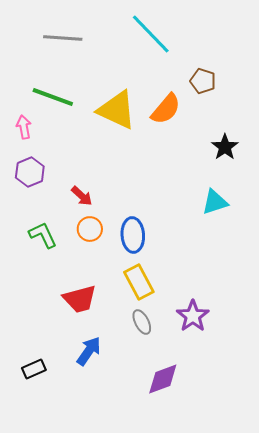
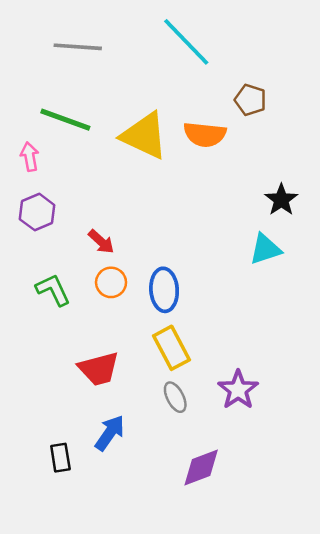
orange semicircle: (166, 109) -> (205, 134), turned 56
black star: (225, 147) -> (281, 200), moved
black rectangle: (34, 369) -> (60, 458), moved, turned -75

